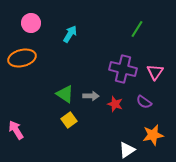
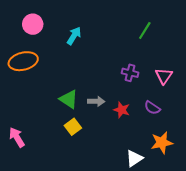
purple cross: (123, 69) -> (130, 73), size x0.6

